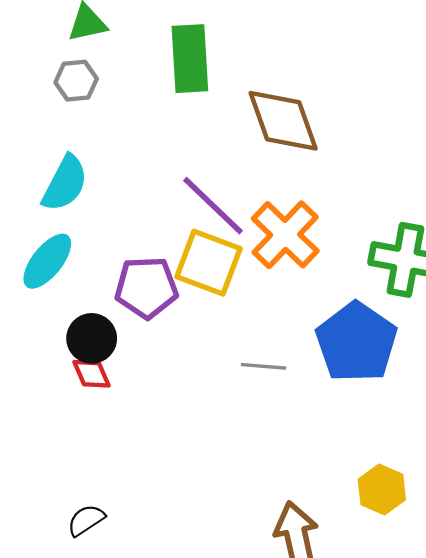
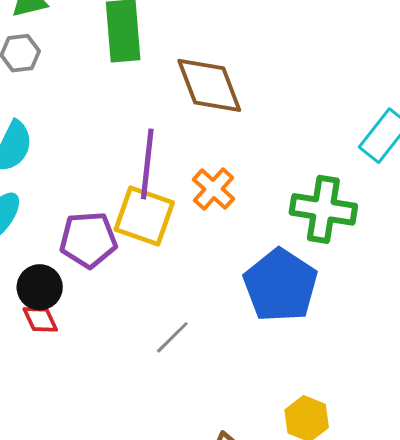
purple line: (213, 206) -> (147, 164), turned 54
orange cross: (285, 235) -> (214, 189), size x0.7
gray line: (263, 366) -> (172, 337), moved, turned -48

